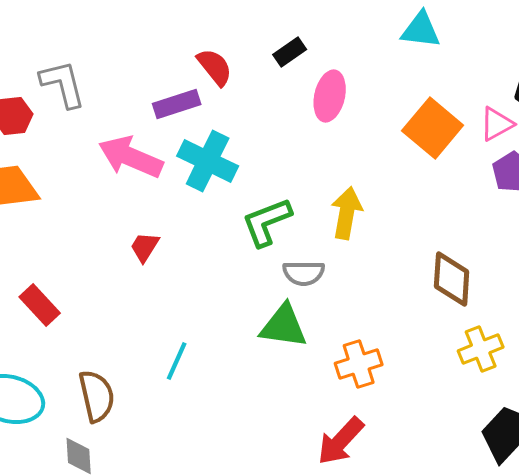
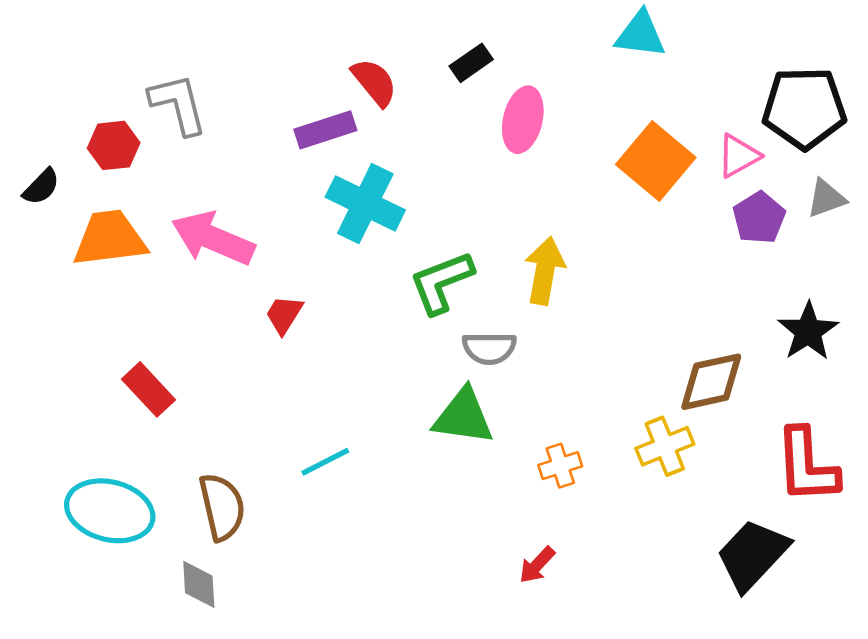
pink arrow: (131, 157) -> (213, 238), moved
brown diamond: (452, 279) -> (711, 382), moved, turned 74
yellow cross: (481, 349) -> (665, 446), moved
cyan line: (177, 361) -> (325, 462), turned 39
orange cross: (359, 364) -> (560, 466), size x0.7
red arrow: (341, 441) -> (537, 565), size x0.6

